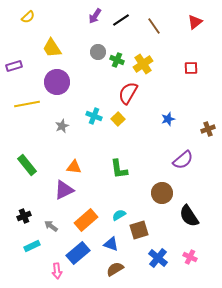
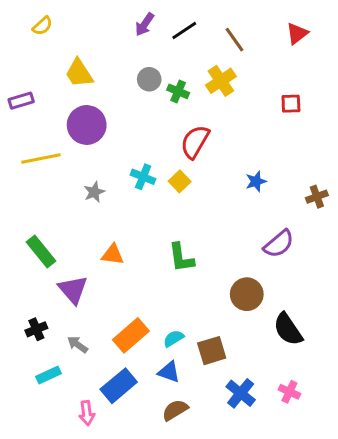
yellow cross: (143, 64) -> (221, 81), moved
purple triangle: (64, 190) -> (73, 290), moved, turned -45
cyan semicircle: (119, 215) -> (174, 338), moved

